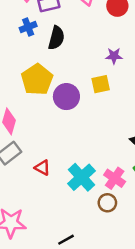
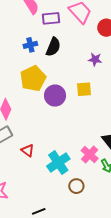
blue cross: (28, 27) -> (30, 45), moved
purple star: (114, 56) -> (95, 59), moved
pink cross: (115, 178) -> (90, 155), moved

